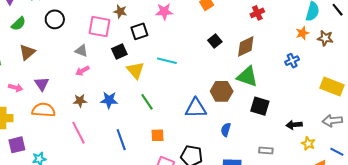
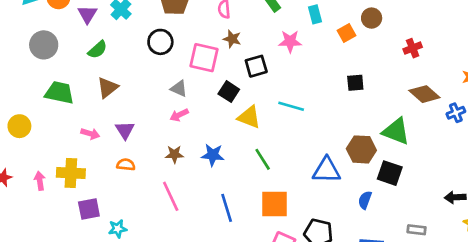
black circle: (55, 19) -> (160, 42), moved
black square: (215, 41) -> (355, 83), turned 32
brown diamond: (246, 46) -> (424, 94), moved, turned 65
black square: (119, 51) -> (229, 92), turned -35
yellow triangle: (135, 70) -> (249, 117), turned -30
black square: (260, 106) -> (390, 173), moved
orange semicircle: (44, 110) -> (126, 165), size x0.6
orange square: (157, 135) -> (275, 204), size x1.6

